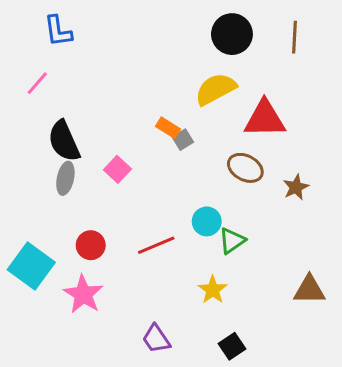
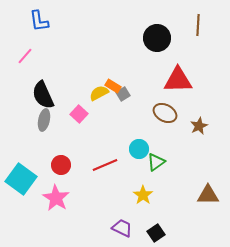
black circle: (232, 34) -> (157, 38), moved
yellow semicircle: (216, 89) -> (99, 93), moved, size x0.7
purple trapezoid: (156, 339) -> (122, 228), moved, turned 150

